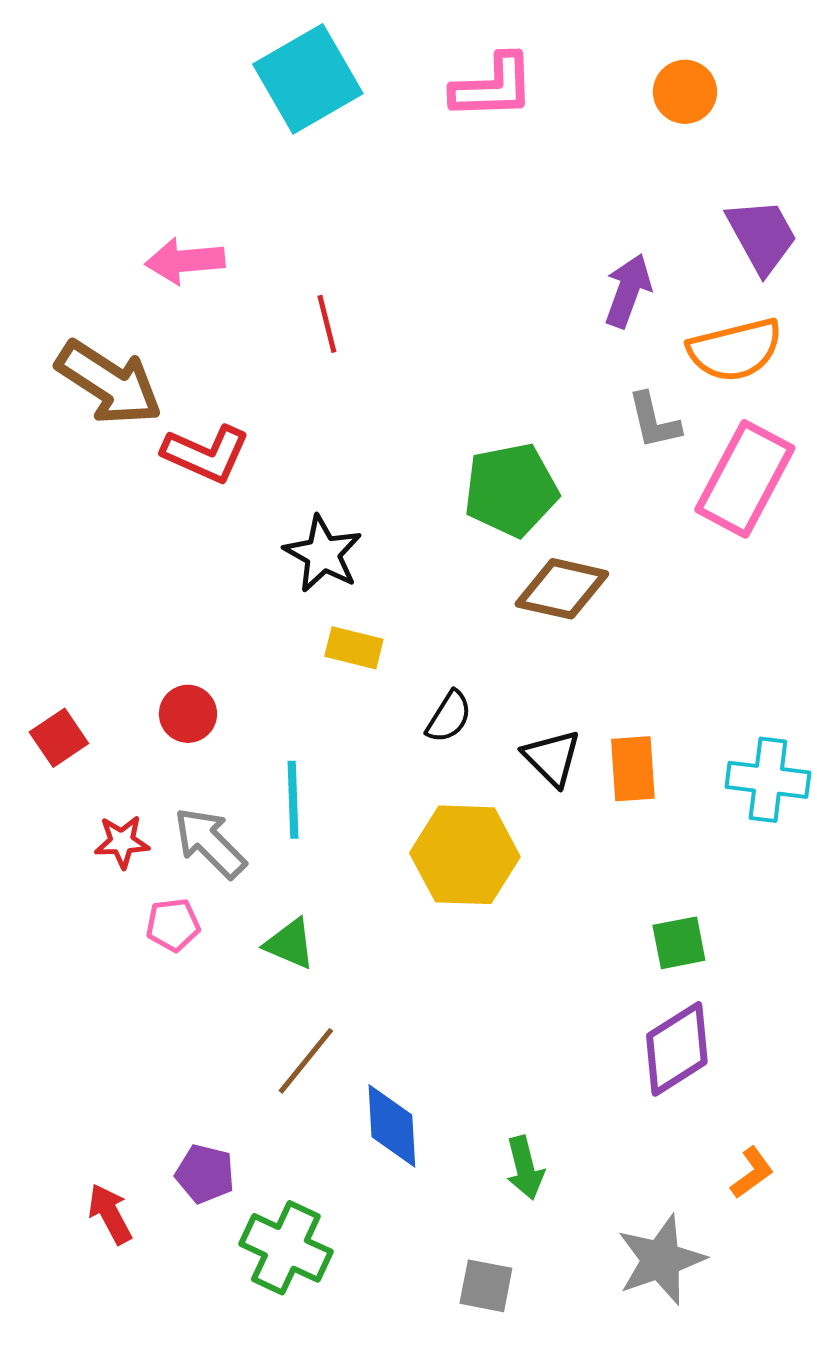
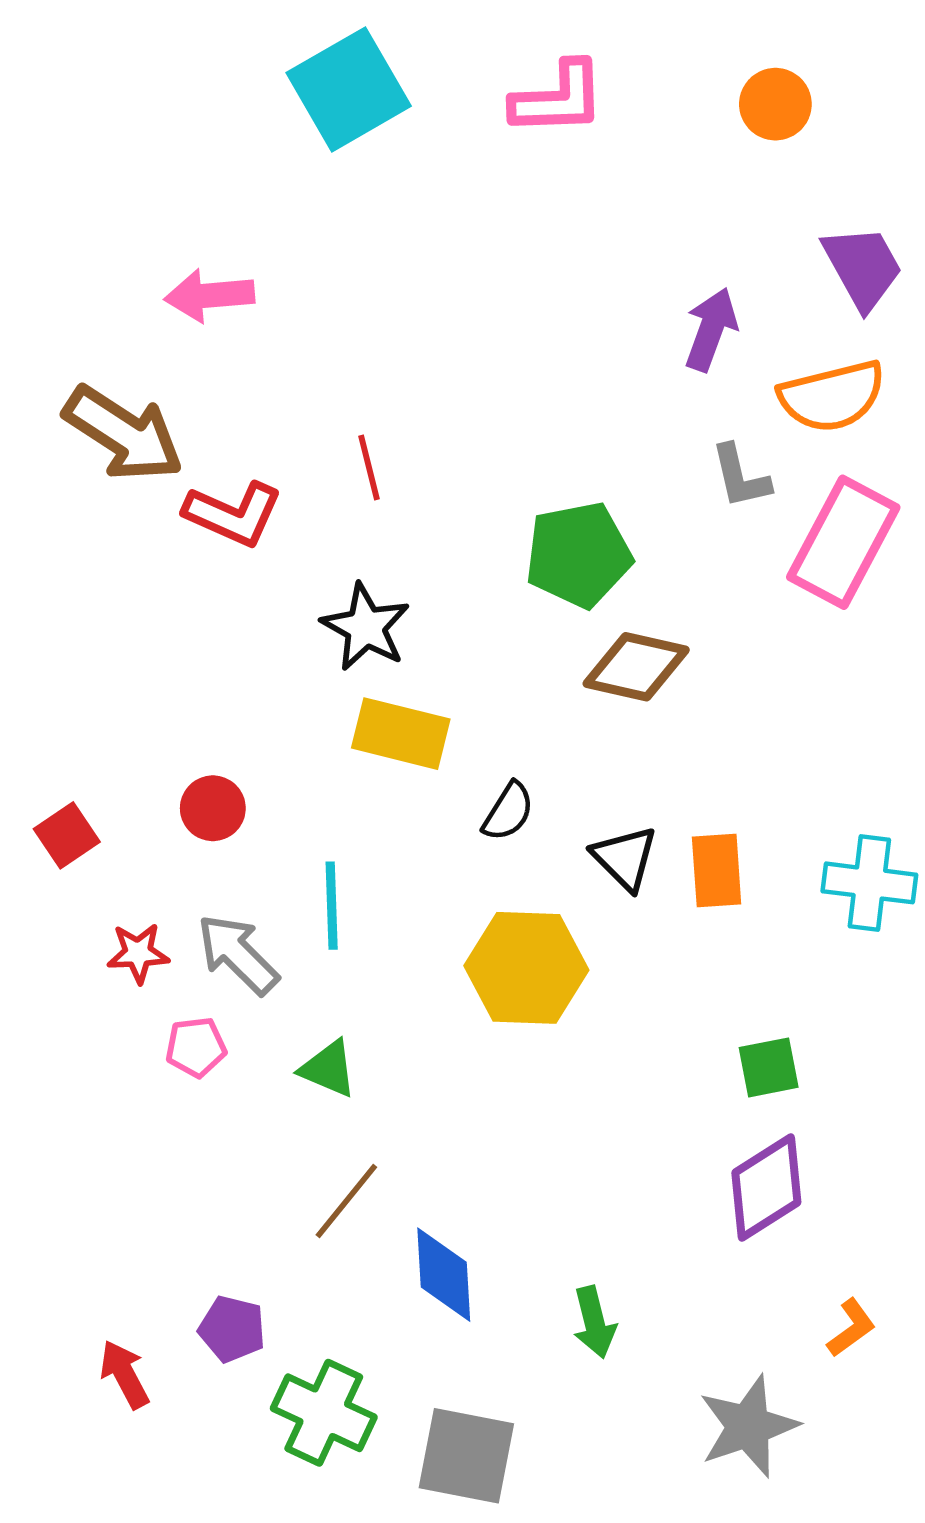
red line: (327, 324) -> (369, 468), moved
yellow rectangle: (354, 648) -> (401, 734), size x1.5
gray square: (486, 1286) -> (466, 1456), moved, size x1.6

